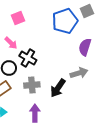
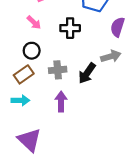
black cross: (28, 58) -> (70, 28), moved, turned -30

